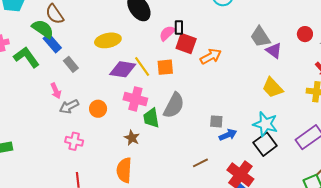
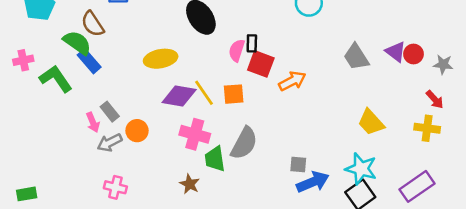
pink semicircle: (167, 33) -> (237, 50), turned -30
purple triangle: (274, 51) -> (396, 52), moved
gray rectangle: (71, 64) -> (110, 112), moved
orange circle: (98, 109) -> (137, 131), moved
blue arrow: (228, 135) -> (313, 182), size x1.4

